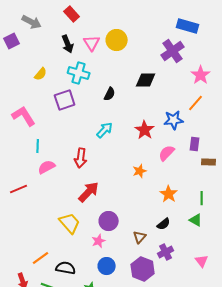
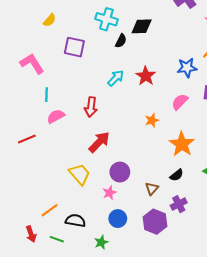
cyan cross: (79, 73) -> (106, 19), moved
black diamond: (146, 80) -> (142, 26), moved
purple square: (65, 100) -> (74, 47), turned 30
red star: (145, 130) -> (146, 76), moved
orange star: (169, 194) -> (182, 144), size x1.4

